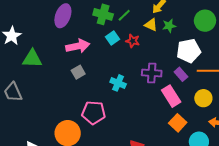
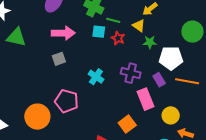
green line: (124, 15) -> (113, 20), moved, turned 48
green star: (169, 26) -> (150, 42), moved
cyan square: (112, 38) -> (99, 32), turned 32
yellow circle: (203, 98) -> (171, 115), moved
orange square: (178, 123) -> (127, 124), moved

